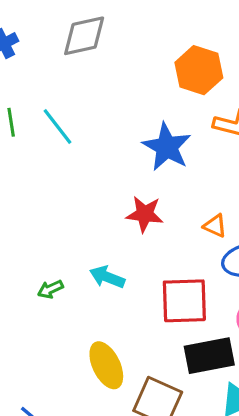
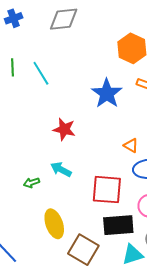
red star: (145, 214) -> (64, 129), moved
green arrow: (50, 289) -> (31, 183), moved

